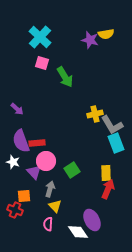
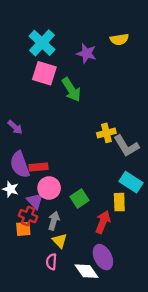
purple star: (90, 40) -> (87, 53), moved
pink square: (42, 63) -> (44, 73), size x1.5
cyan rectangle: (116, 143) -> (131, 182), moved, turned -36
red arrow: (108, 189) -> (103, 222), moved
red cross: (15, 210) -> (28, 216), moved

